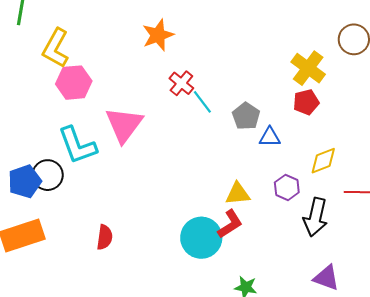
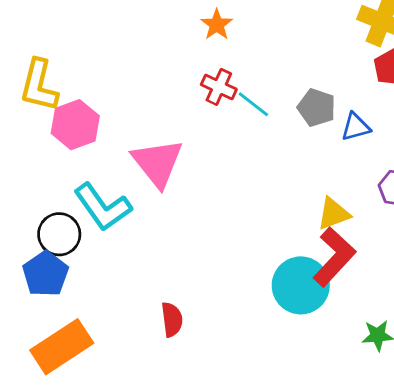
orange star: (158, 35) -> (217, 25), moved, size x0.7
black circle: (48, 175) -> (59, 234), moved
red L-shape: (230, 224) -> (334, 257), size x1.4

